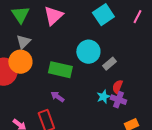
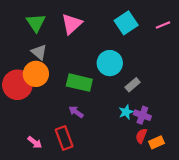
pink line: (137, 17) -> (163, 25), turned 40
gray triangle: (23, 42) -> (39, 52), turned -35
gray rectangle: (109, 64) -> (133, 85), moved
red semicircle: (117, 87) -> (141, 136), moved

